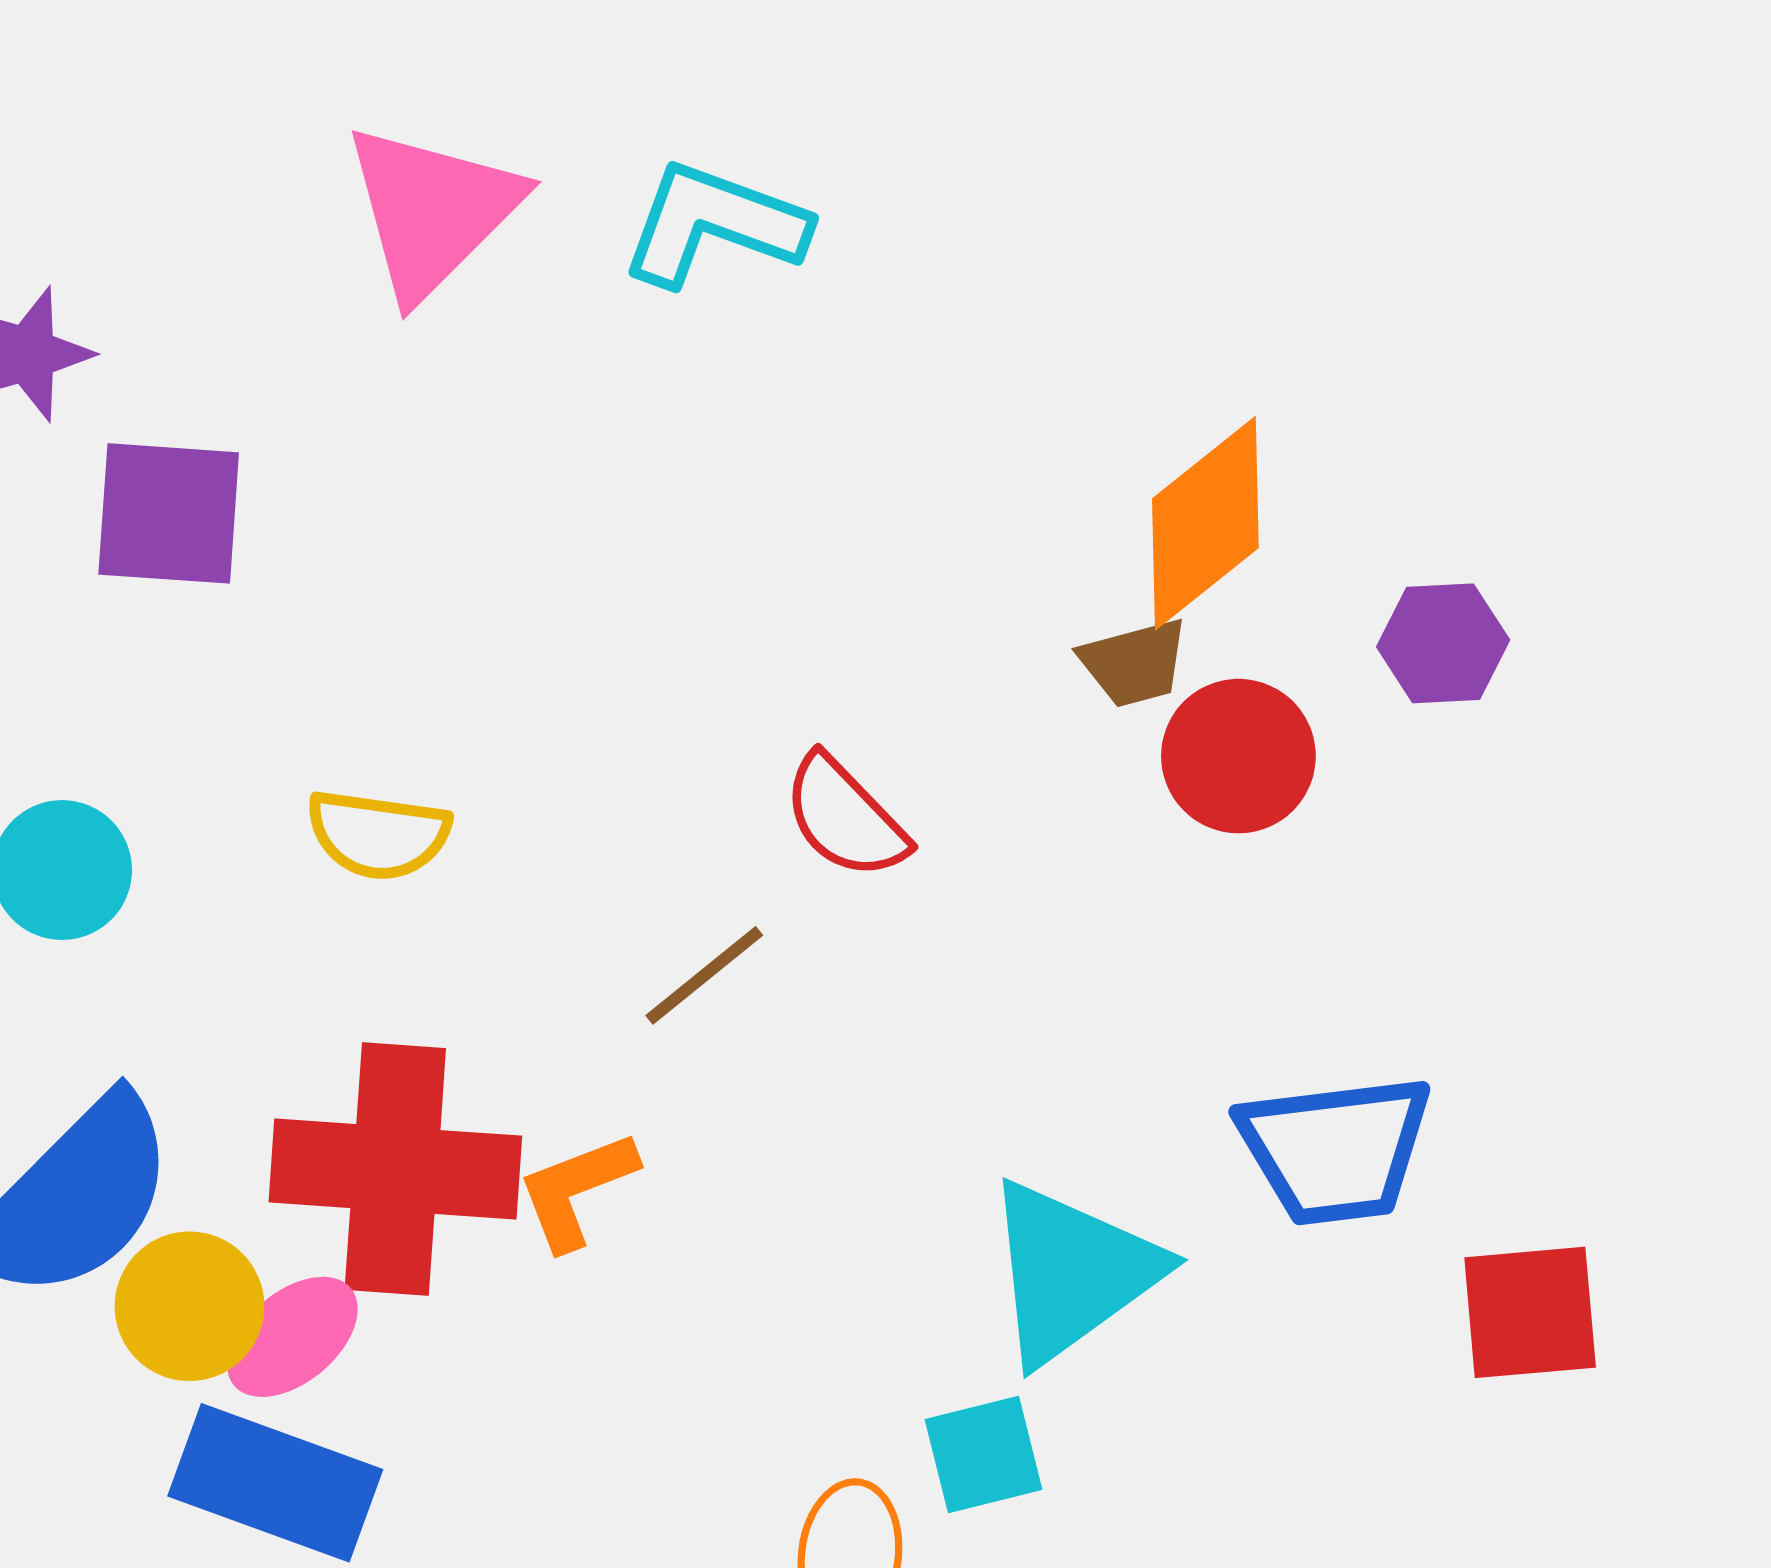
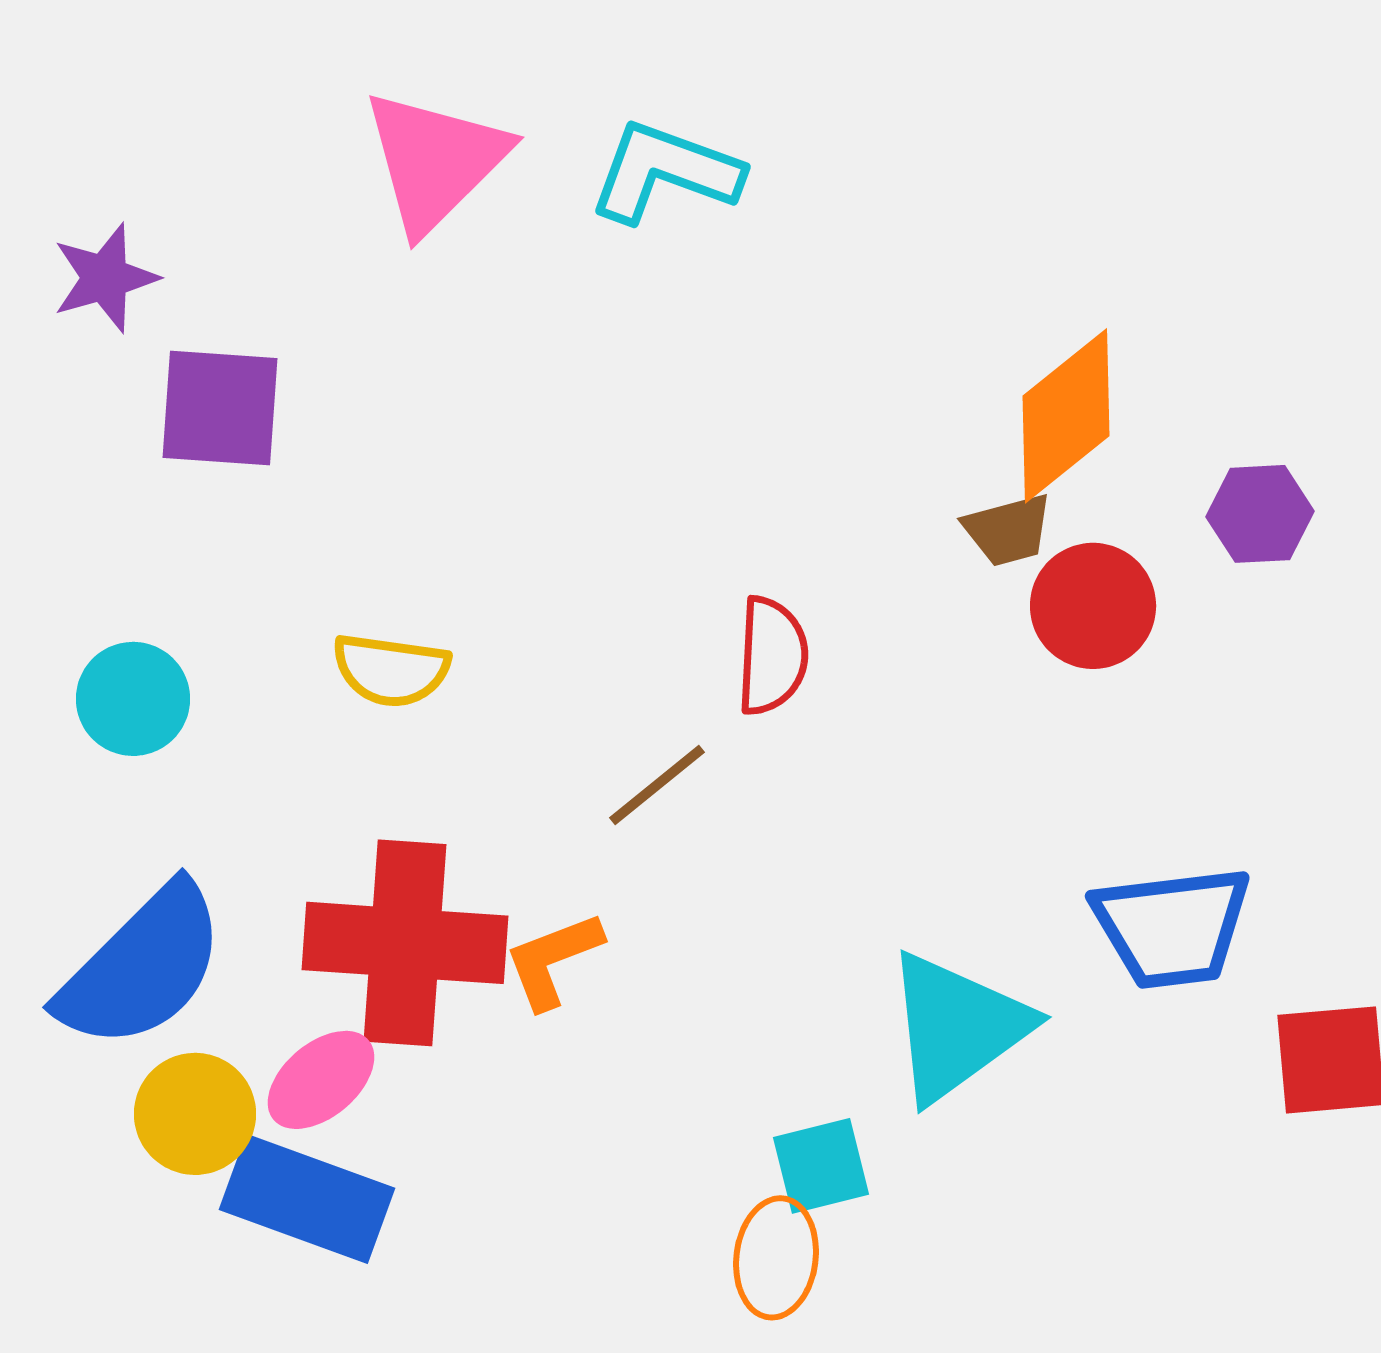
red semicircle: (845, 817) -> (772, 656), turned -133
yellow circle: (189, 1306) -> (195, 1114), moved
cyan square: (984, 1455) -> (821, 1166), moved

